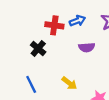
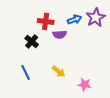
blue arrow: (77, 21) -> (75, 19), moved
purple semicircle: (87, 47) -> (60, 34), moved

